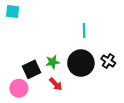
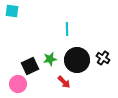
cyan line: (84, 30) -> (67, 29), moved
red arrow: (56, 84) -> (64, 82), moved

